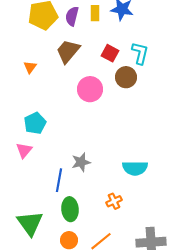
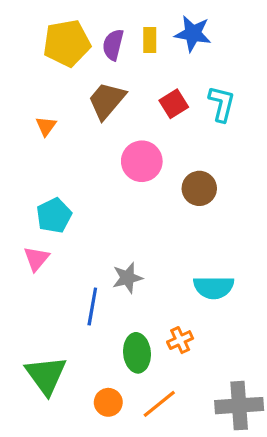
red square: (110, 53) -> (174, 104), turned 30
brown circle: (126, 77) -> (199, 188), moved
green ellipse: (70, 209) -> (137, 353), moved

